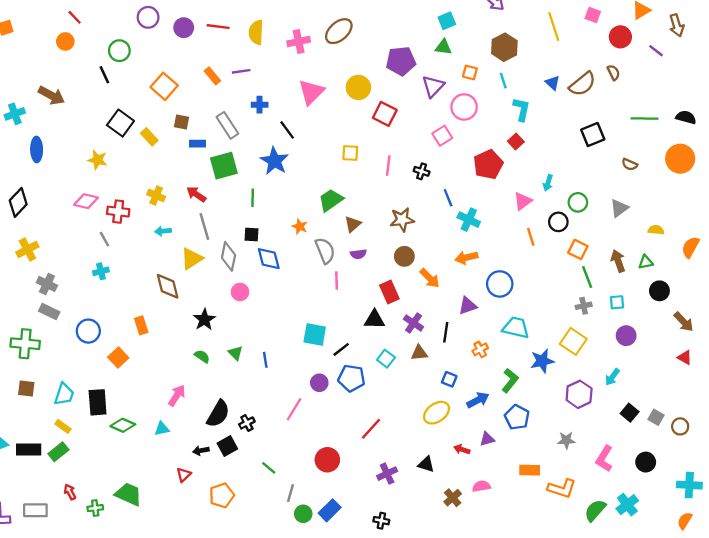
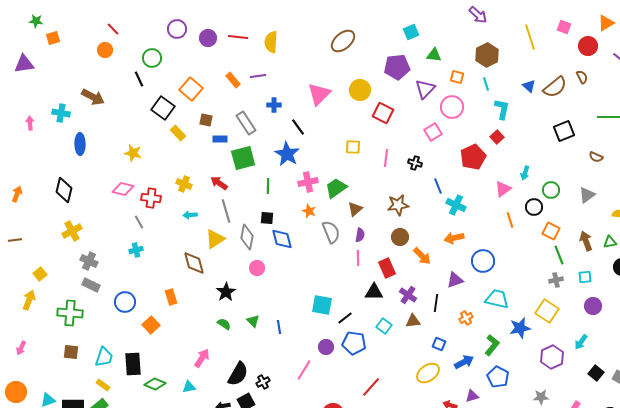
cyan square: (447, 21) -> (411, 32), moved
pink cross: (299, 41) -> (308, 182), moved
cyan cross: (15, 114) -> (61, 113), turned 30
black square: (120, 123) -> (163, 108), moved
black diamond: (18, 202) -> (64, 190), turned -30
purple semicircle: (358, 254) -> (360, 235), turned -72
pink line: (337, 280) -> (358, 258), moved

